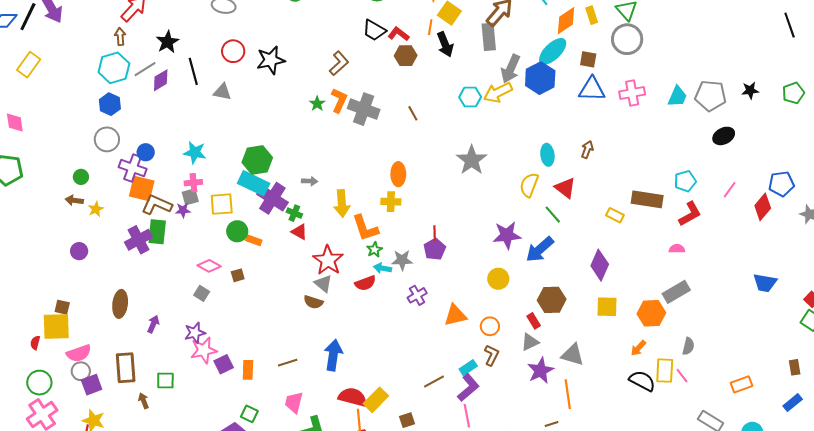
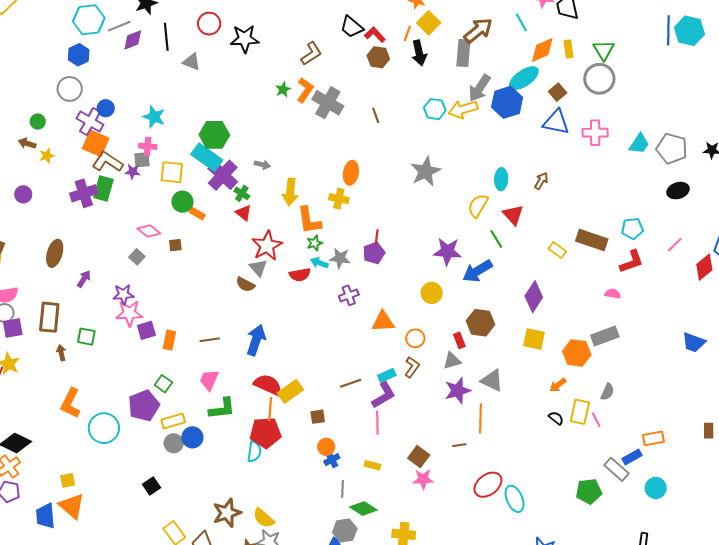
brown square: (588, 59) -> (558, 92), turned 30
black semicircle: (642, 381) -> (556, 418), size x0.6
blue rectangle: (793, 403) -> (632, 457), moved

